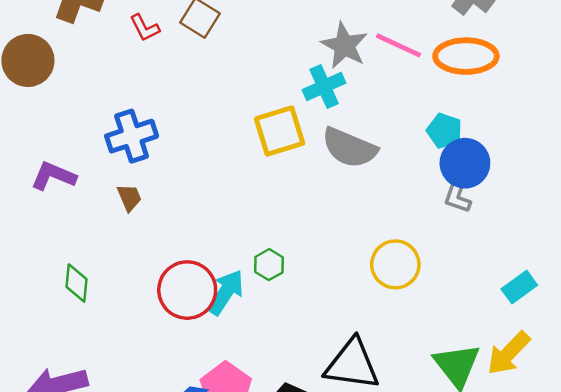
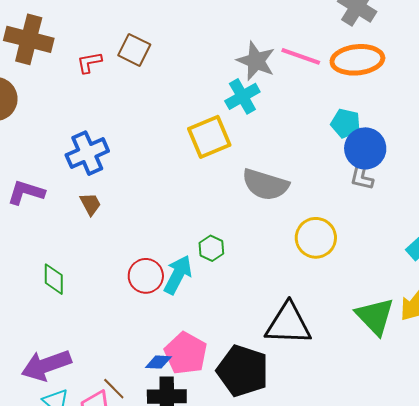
red L-shape: (145, 28) -> (89, 62), turned 112
gray semicircle: (349, 148) -> (265, 185), moved
red circle: (187, 290) -> (146, 276), size x0.7

